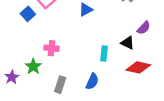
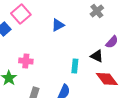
red diamond: (138, 67) -> (107, 79), turned 40

